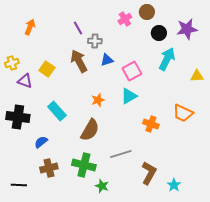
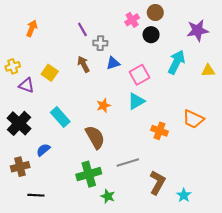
black circle: (159, 33) -> (151, 35), moved
brown arrow: (79, 61) -> (83, 64), size x0.7
yellow triangle: (197, 76) -> (208, 71), moved
black cross: (18, 117) -> (19, 123), turned 35
brown semicircle: (90, 130) -> (95, 137), turned -60
green cross: (84, 165) -> (89, 174), turned -30
brown cross: (49, 168) -> (20, 167), moved
black line: (19, 185) -> (36, 195), moved

